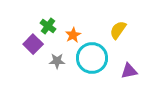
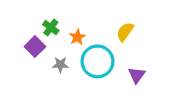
purple triangle: (129, 71) -> (137, 75), turned -42

